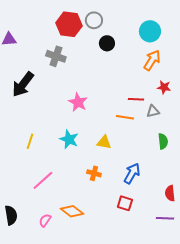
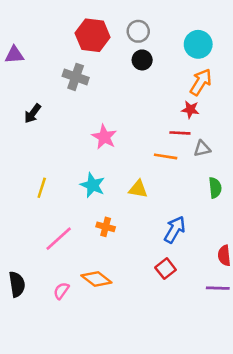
gray circle: (94, 20) -> (138, 31), moved
black arrow: (23, 84) -> (33, 113), size x0.6
red star: (164, 87) -> (190, 110), moved
orange cross: (94, 173) -> (106, 227), moved
red square: (125, 203) -> (166, 269), turned 35

